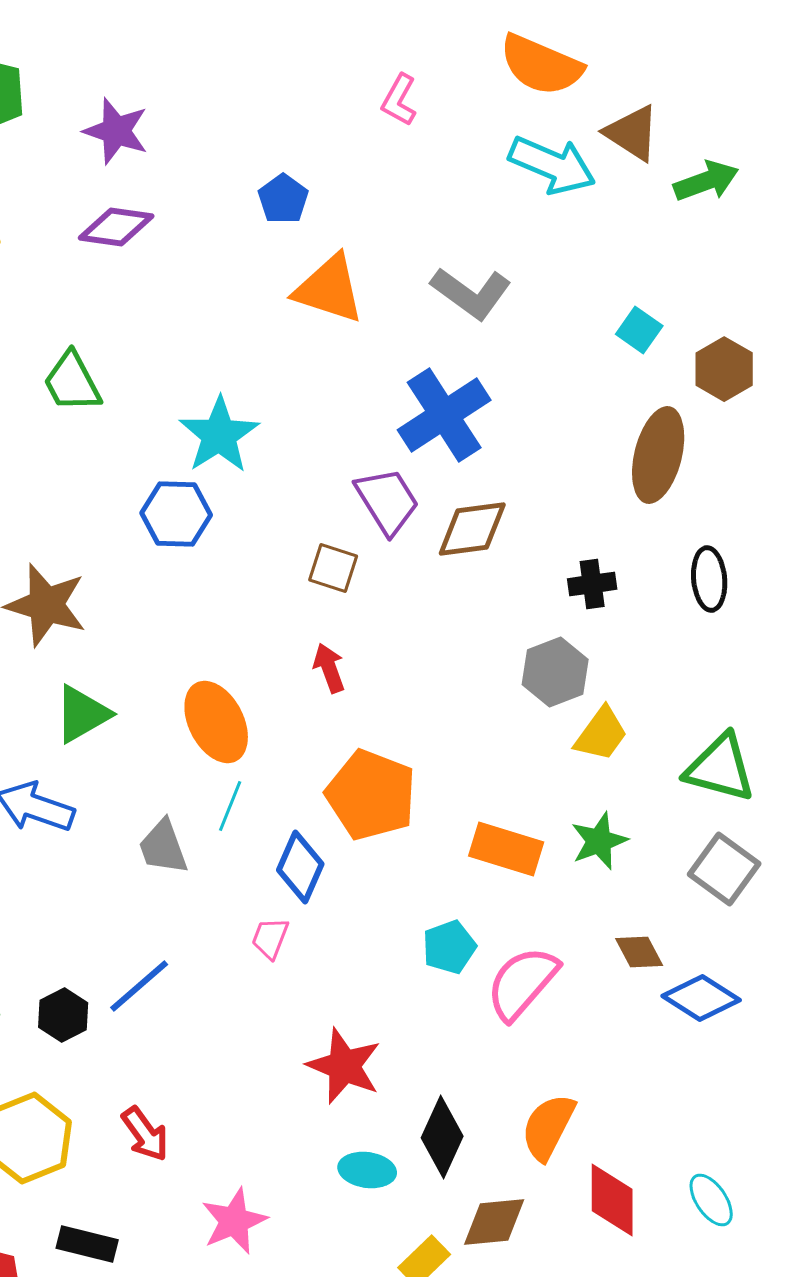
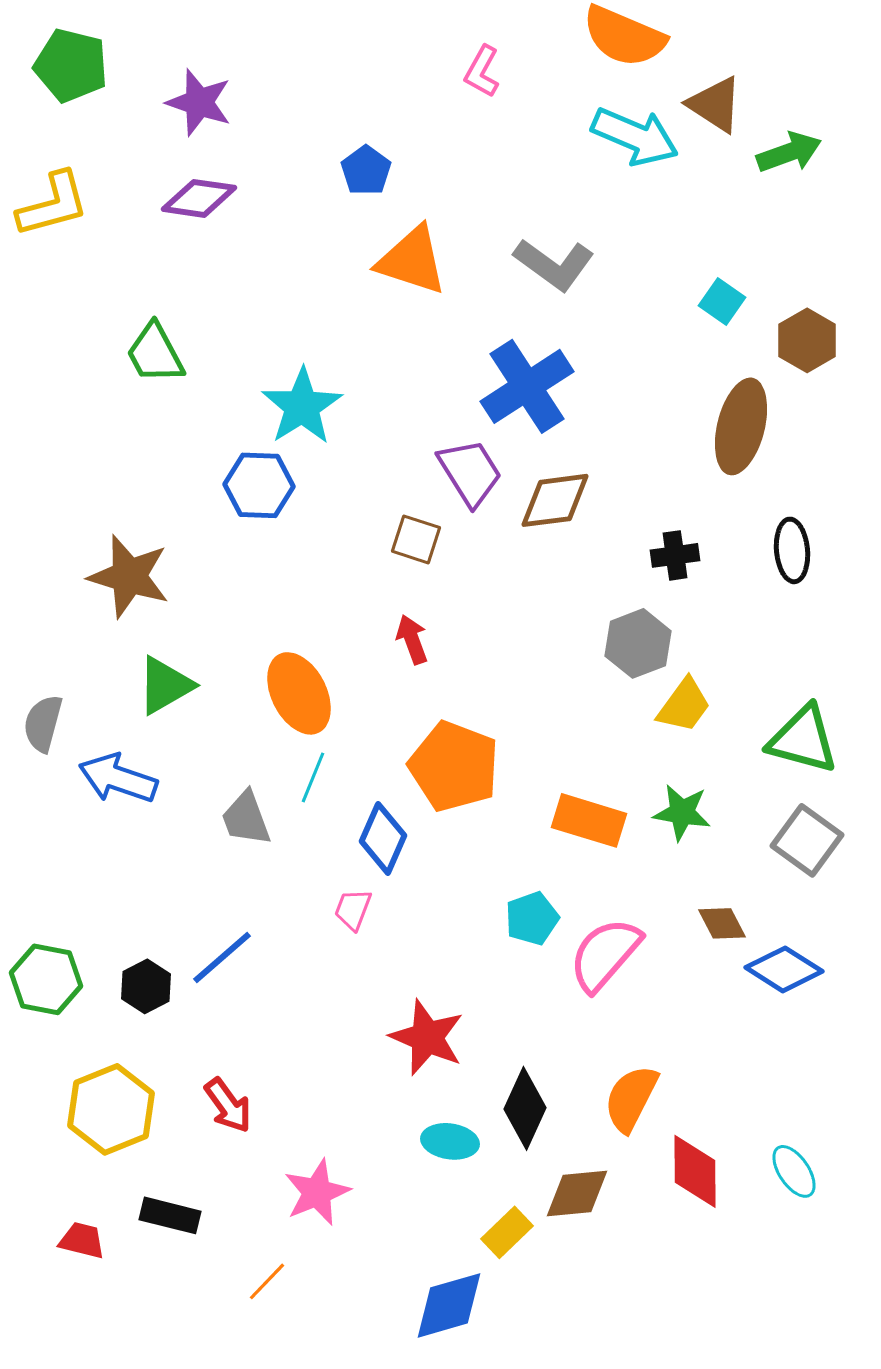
green star: (599, 841) -> (682, 812), turned 30

